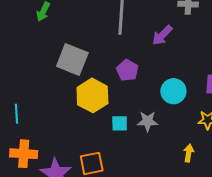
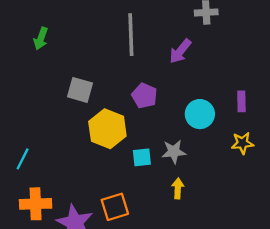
gray square: (72, 60) -> (80, 90), size x0.7
cyan line: (17, 114) -> (23, 159), turned 36
yellow arrow: (189, 153) -> (178, 188), moved

